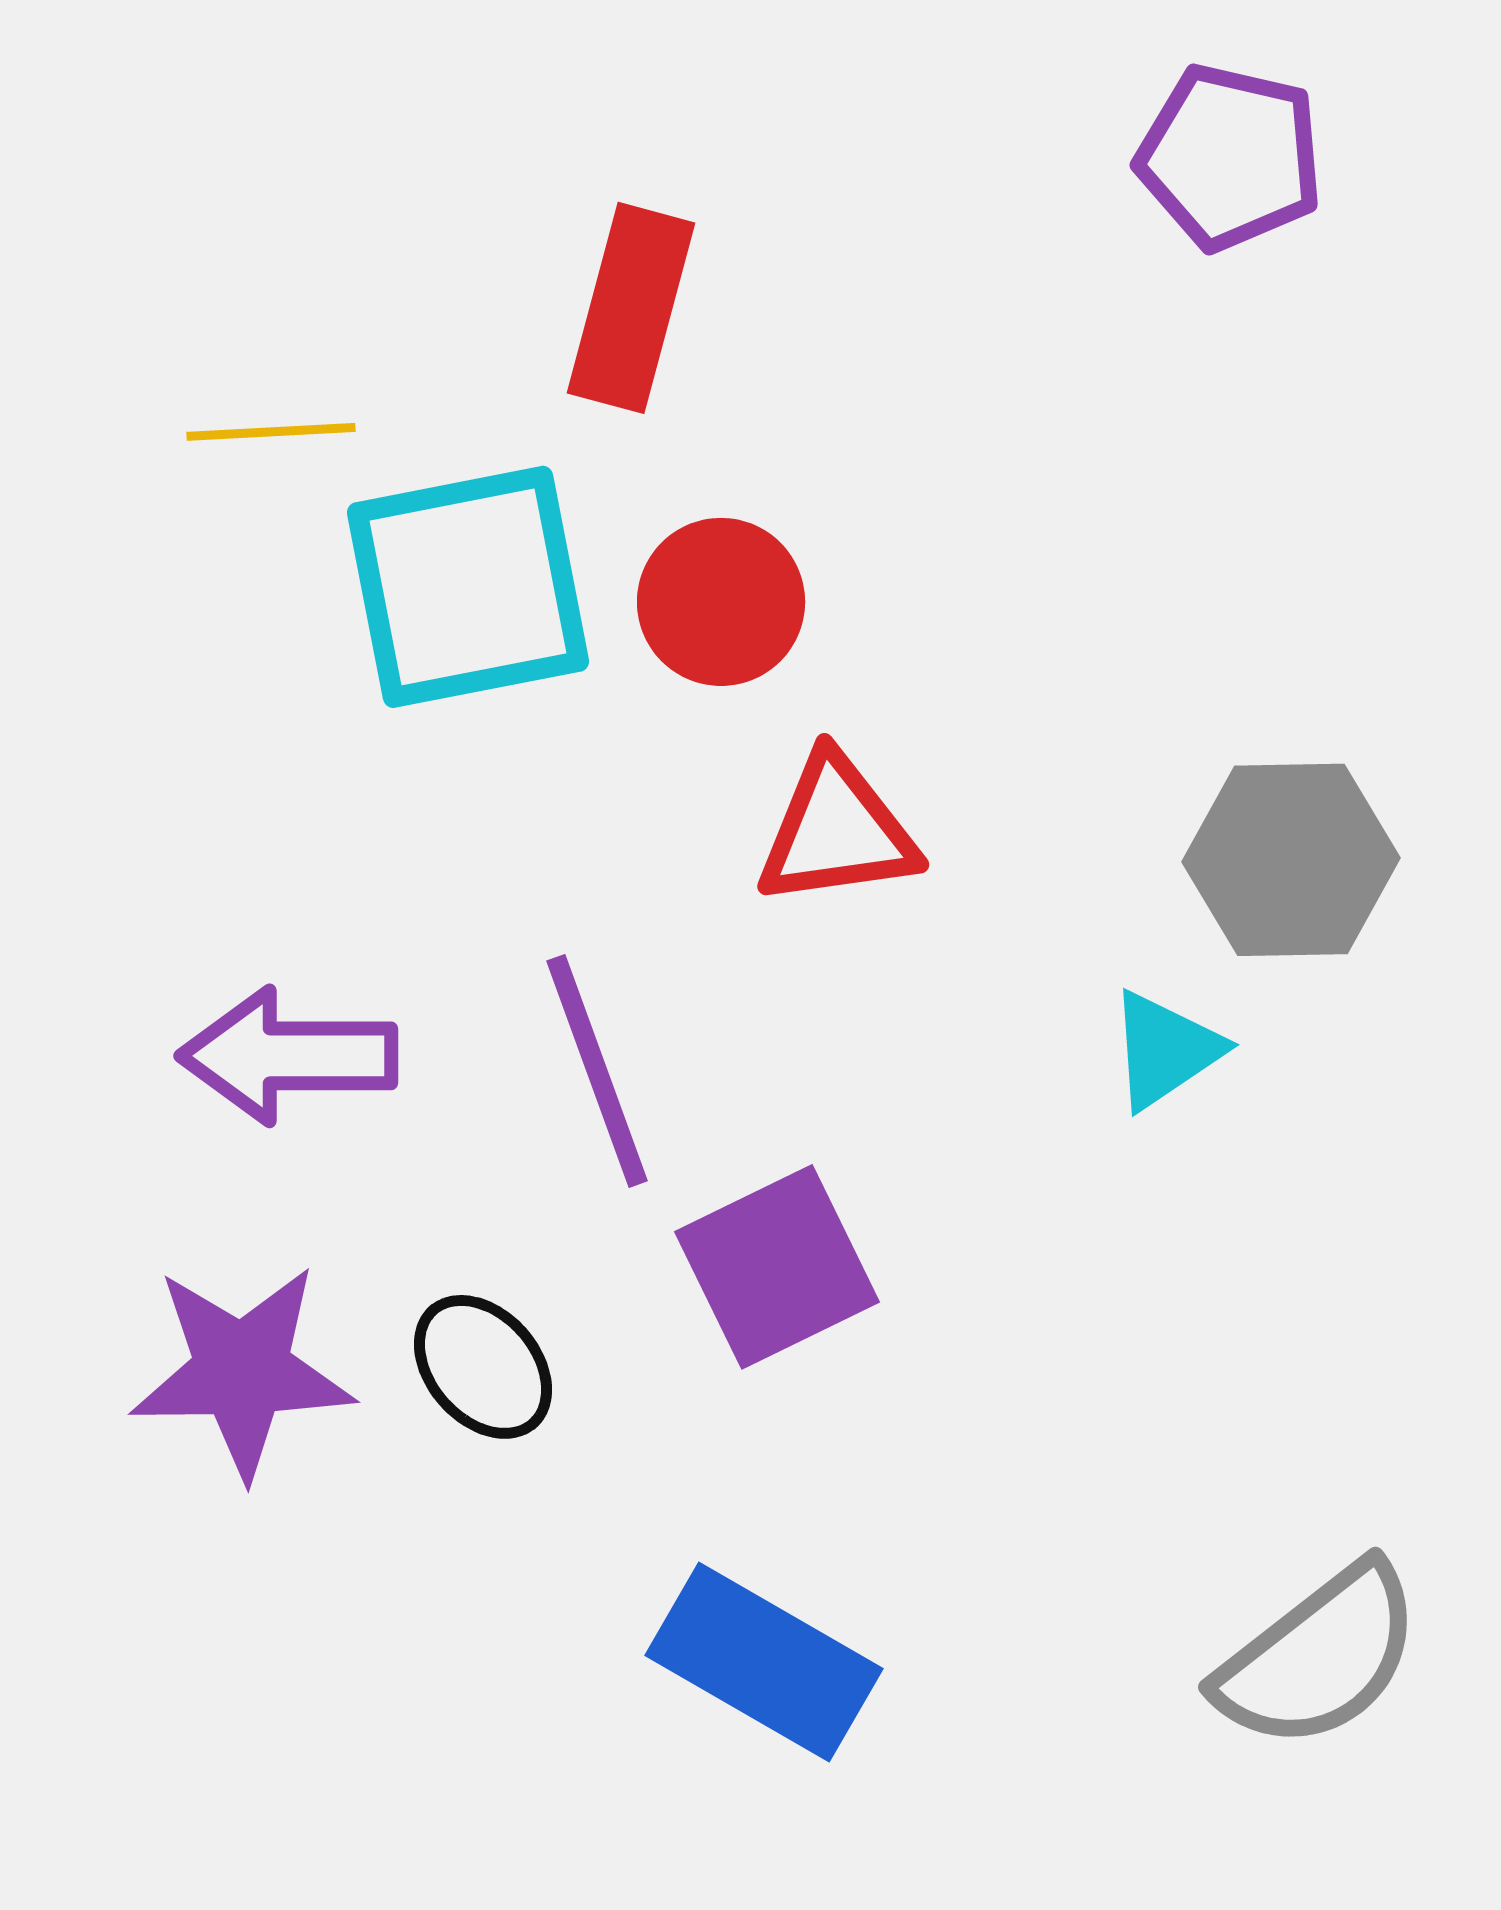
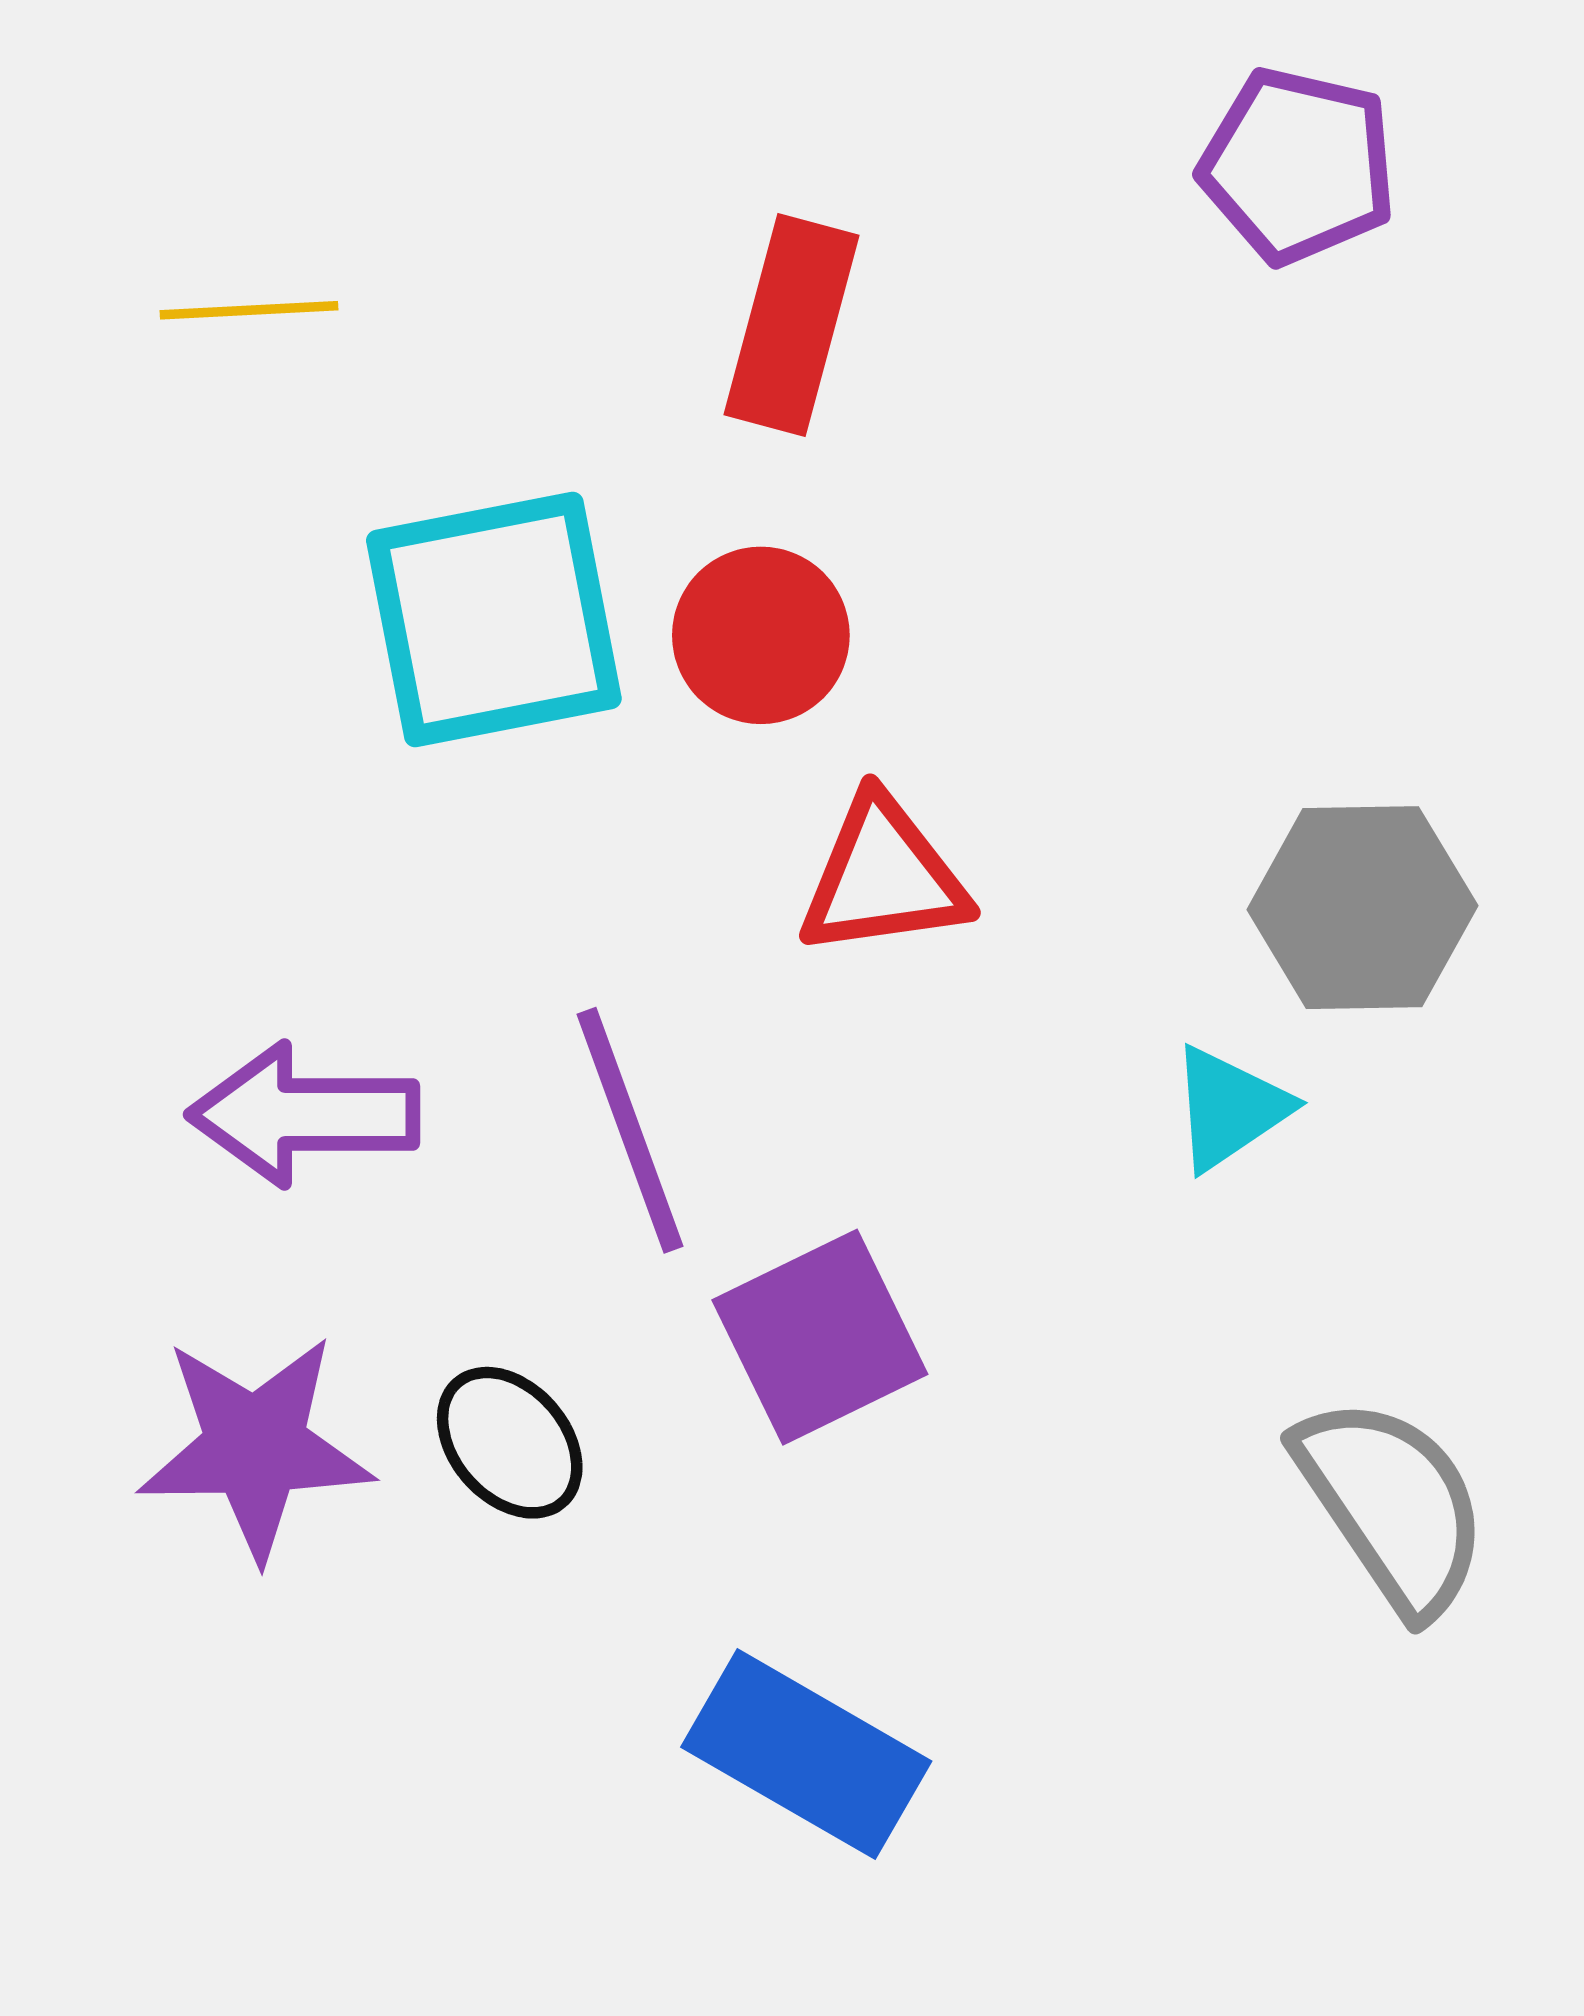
red rectangle: (631, 308) -> (791, 325), moved
yellow line: (271, 432) -> (249, 310), moved
gray semicircle: (1319, 1657) -> (1392, 1505), moved, turned -86

